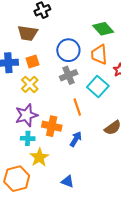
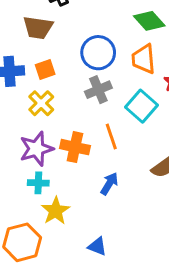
orange cross: (52, 126) -> (75, 147), moved

